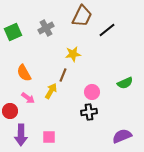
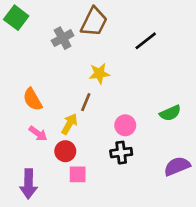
brown trapezoid: (82, 16) -> (94, 22), moved
green square: (13, 32) -> (16, 18), moved, turned -30
red circle: (10, 111) -> (65, 151), moved
purple semicircle: (122, 136) -> (177, 166), moved
pink square: (49, 137) -> (78, 174), moved

